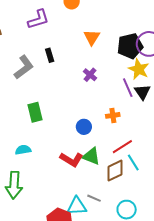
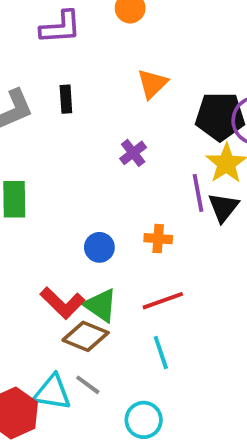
cyan line: (133, 162) -> (161, 353), moved
brown diamond: (115, 171) -> (86, 336), moved, turned 35

